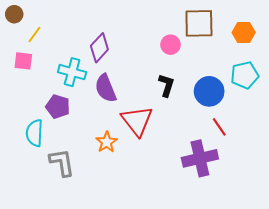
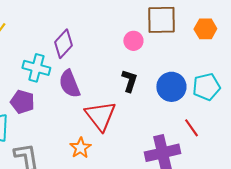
cyan pentagon: (245, 75) -> (206, 87), moved
red line: (219, 127) -> (191, 128), moved
orange star: (107, 142) -> (80, 148), moved

